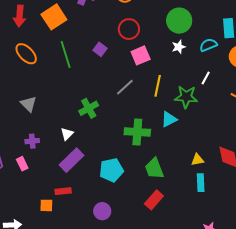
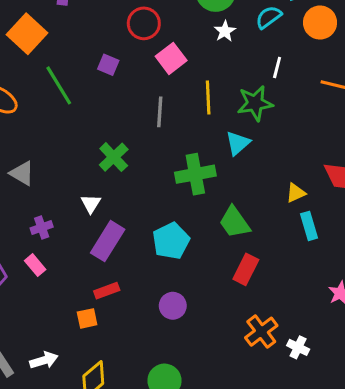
gray line: (125, 87) -> (160, 112), turned -30

